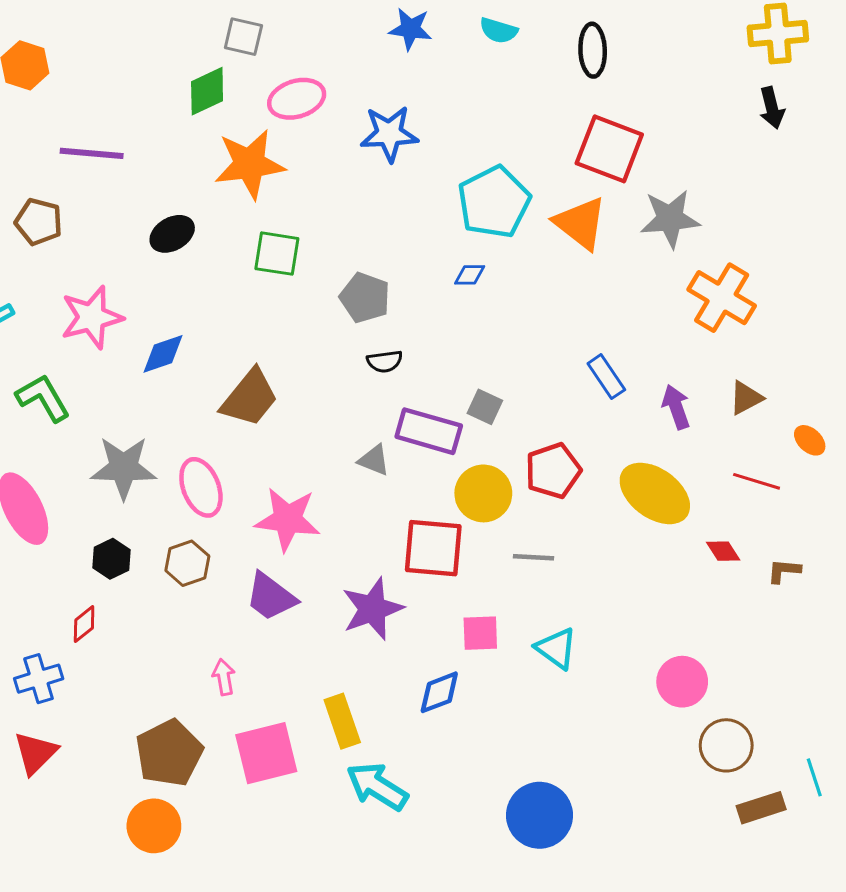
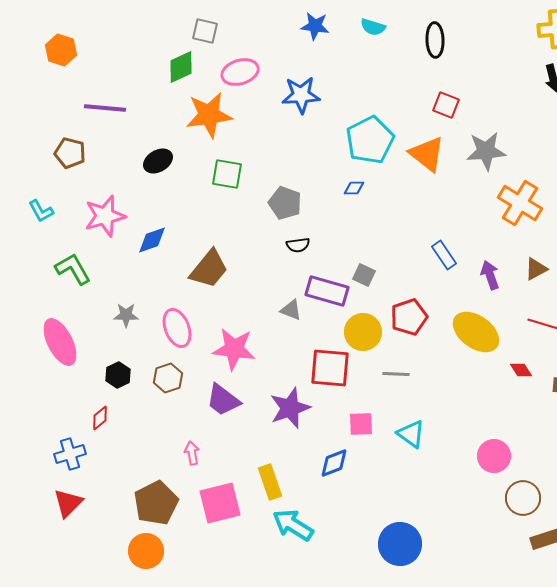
red square: (609, 149) -> (446, 105), size x0.6
gray star: (124, 468) -> (126, 315), size x0.6

